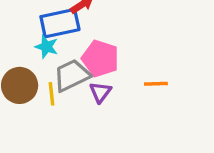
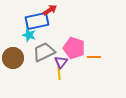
pink pentagon: (100, 58) -> (74, 48), moved
yellow line: (52, 94) -> (59, 73), moved

